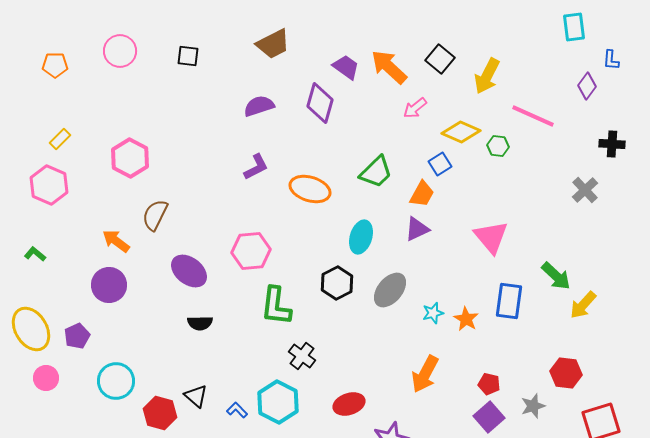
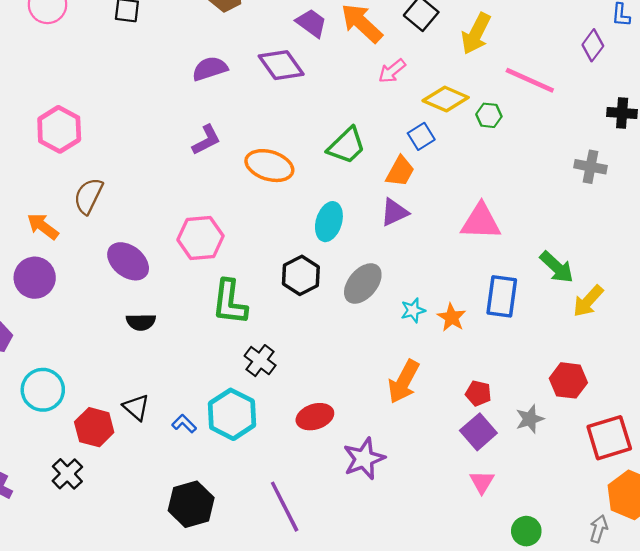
purple diamond: (320, 103) -> (281, 65), turned -51
gray cross: (585, 190) -> (591, 167), turned -36
pink triangle: (491, 237) -> (481, 222), turned -48

